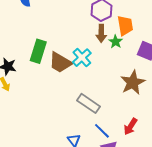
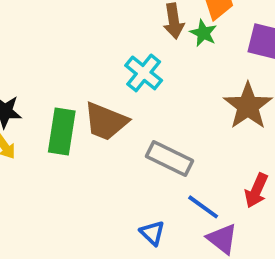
green rectangle: (38, 51) -> (62, 132), moved
brown trapezoid: (60, 62) -> (106, 121), moved

